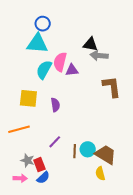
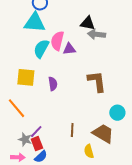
brown L-shape: (112, 87) -> (97, 81), moved
orange line: (19, 129) -> (16, 108), turned 65
purple line: (55, 142) -> (36, 132), moved
cyan circle: (88, 149) -> (117, 113), moved
yellow semicircle: (100, 174) -> (89, 151), moved

